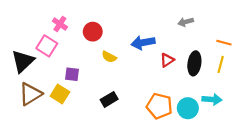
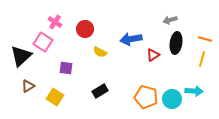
black ellipse: (194, 63) -> (176, 43), moved
brown triangle: (30, 94) -> (28, 86), size x0.6
yellow square: (60, 94) -> (55, 97), moved

